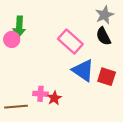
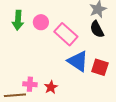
pink circle: (12, 39) -> (41, 22), moved
pink cross: (41, 94) -> (30, 84), moved

